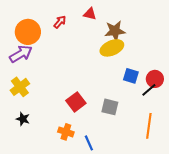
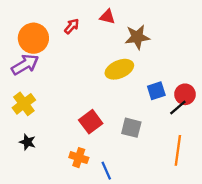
yellow ellipse: (112, 48) -> (119, 69), moved
blue square: (131, 76) -> (156, 91), turned -35

